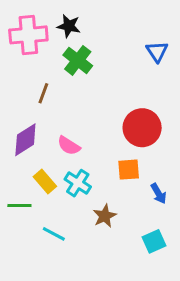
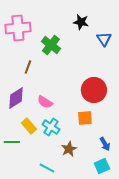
black star: (69, 26) -> (81, 22), moved
blue arrow: (159, 194) -> (105, 144), moved
cyan line: (54, 234) -> (47, 168), moved

